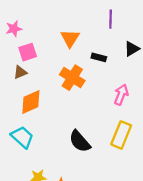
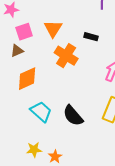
orange triangle: (70, 38) -> (53, 29), moved
cyan trapezoid: (22, 137) -> (41, 112), moved

